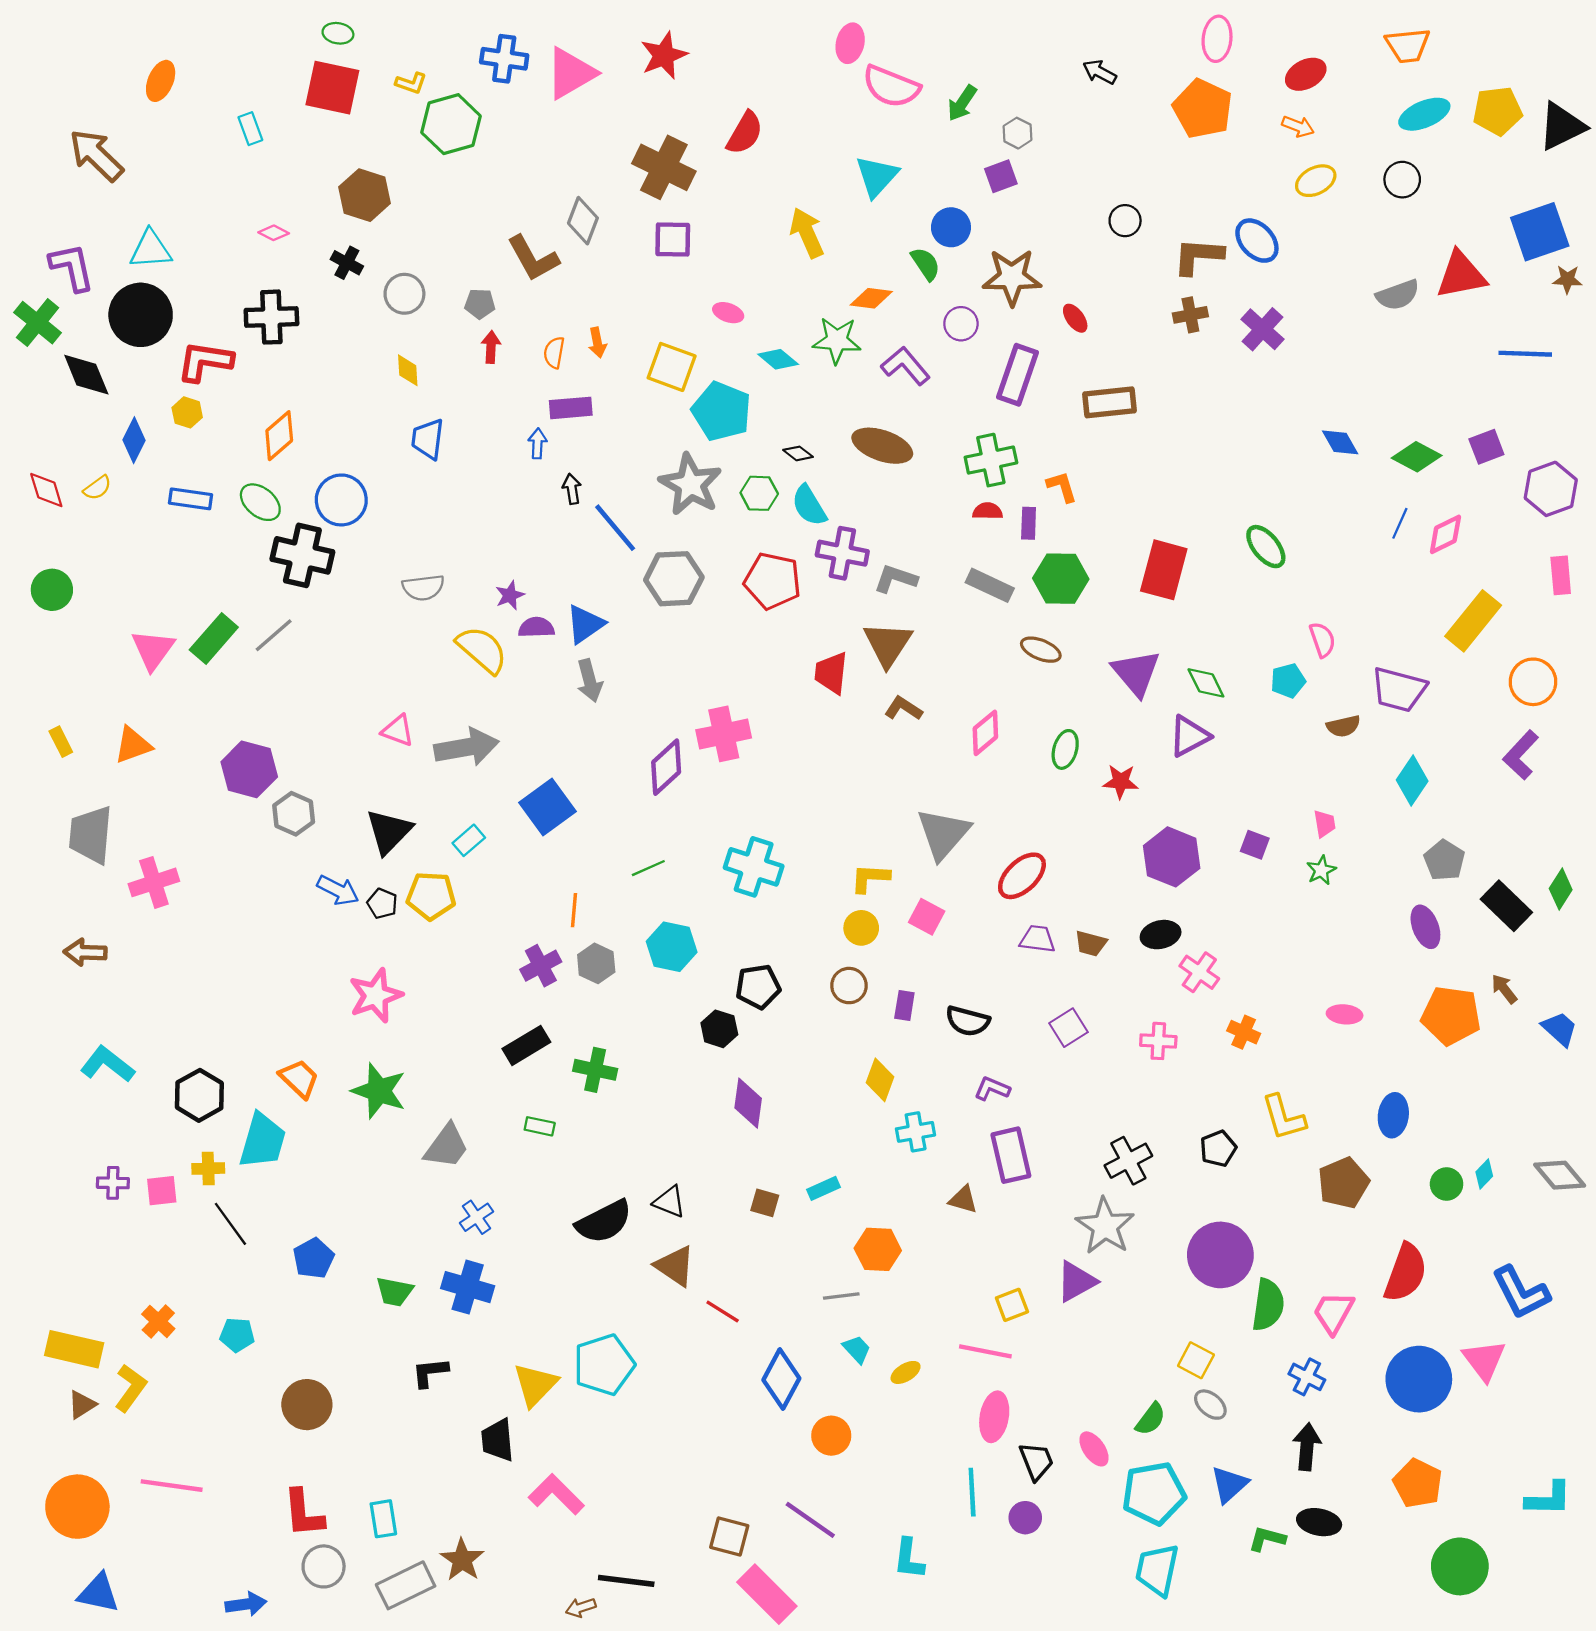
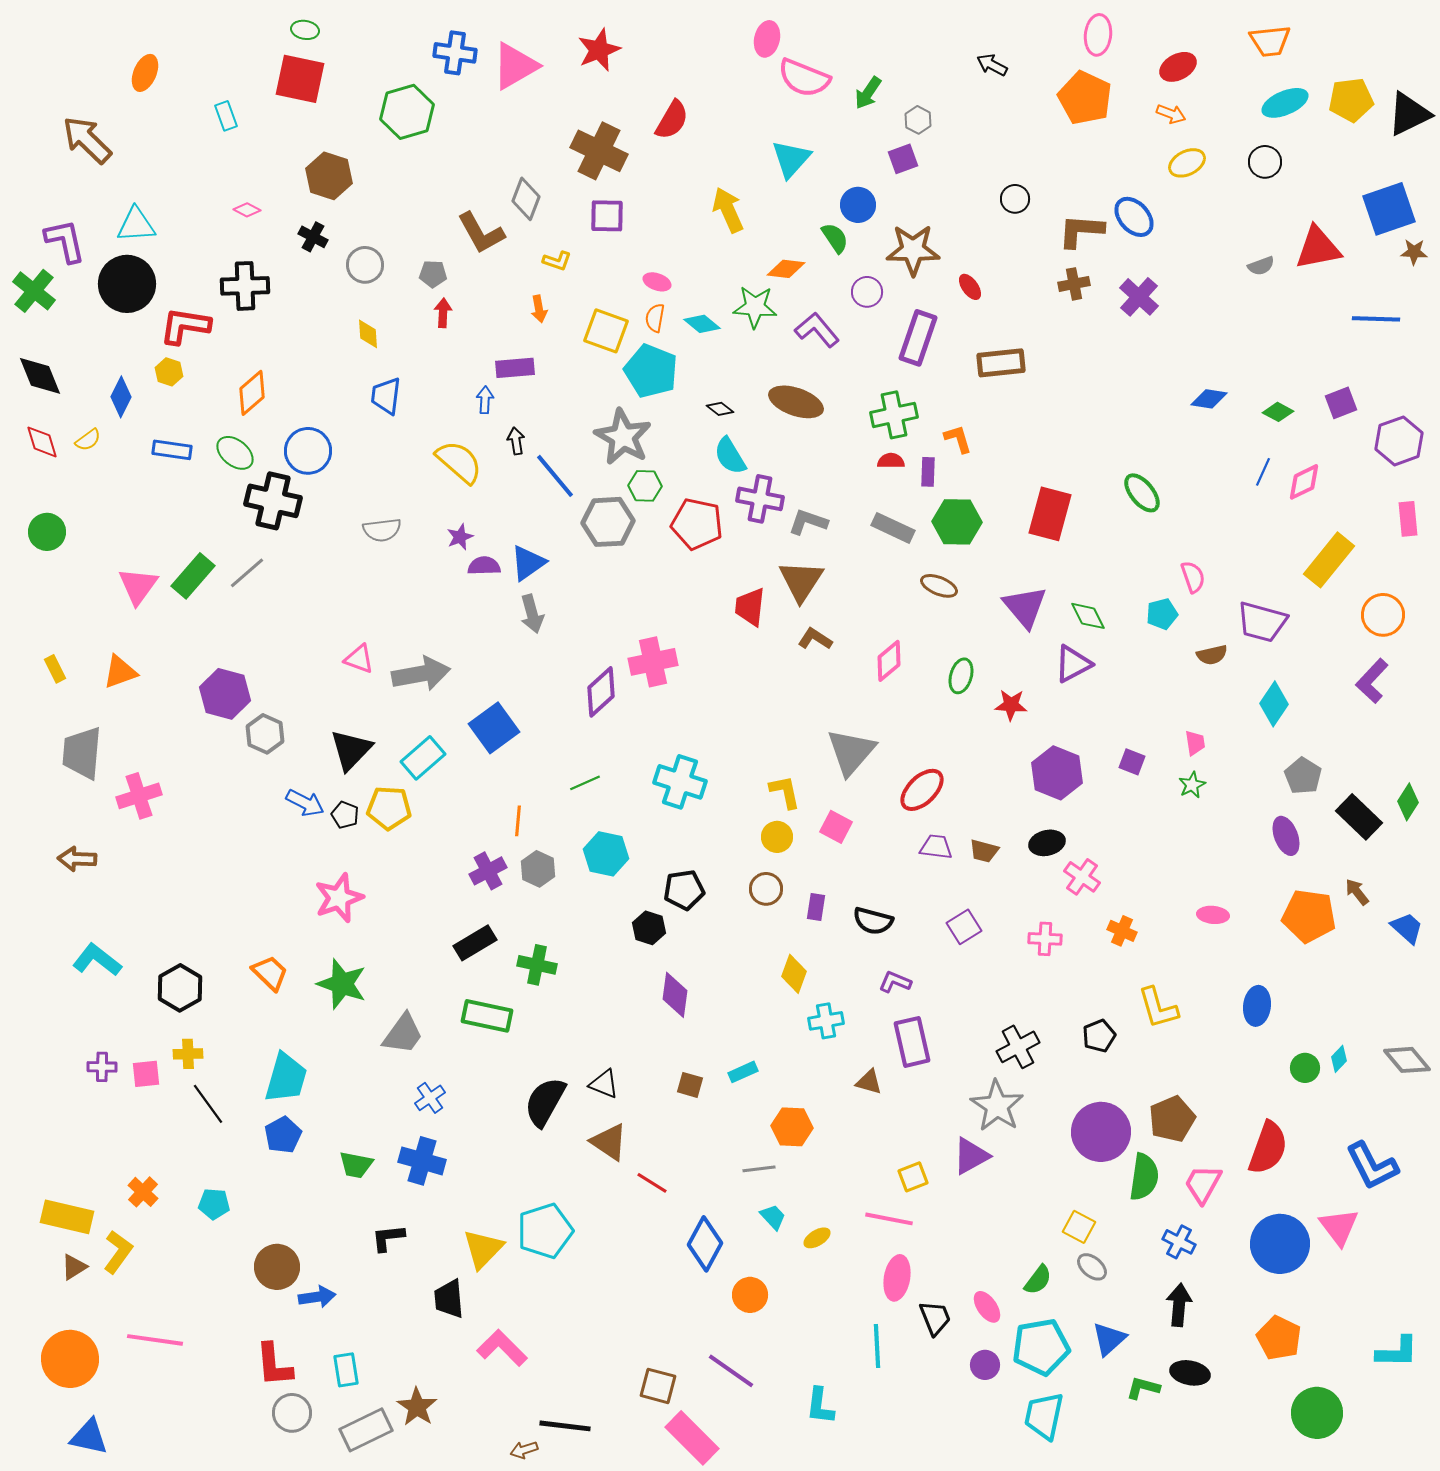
yellow L-shape: (411, 83) -> (557, 261), moved
gray semicircle: (1398, 295) -> (1261, 266), size x0.7
orange semicircle: (554, 353) -> (655, 318), moved
black diamond: (86, 375) -> (40, 376), moved
blue diamond: (1340, 442) -> (1209, 399), turned -51
green diamond: (1417, 457) -> (1278, 412), size x0.7
green hexagon: (759, 493) -> (645, 486), moved
yellow semicircle: (482, 650) -> (459, 462), moved
cyan rectangle: (469, 840) -> (423, 758), size x1.5
yellow L-shape: (870, 878) -> (785, 792), turned 75
green rectangle: (540, 1126) -> (487, 1016), size x1.8
cyan trapezoid: (263, 1141) -> (286, 1078), moved
brown pentagon: (1343, 1183) -> (1172, 1119), moved
black semicircle: (604, 1222) -> (545, 1102), turned 146
purple circle: (1025, 1518) -> (985, 1365), moved
blue arrow: (246, 1604) -> (317, 1297), moved

